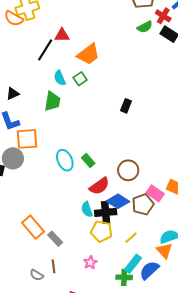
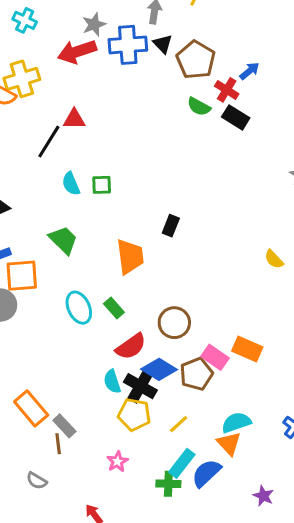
green semicircle: (145, 27) -> (199, 107), turned 56
orange trapezoid: (88, 54) -> (130, 257), moved, turned -60
green square: (80, 79) -> (102, 185), turned 32
green trapezoid: (52, 101) -> (63, 240), moved, turned -55
black cross: (106, 212) -> (140, 386), turned 35
brown line: (53, 266) -> (58, 444), moved

